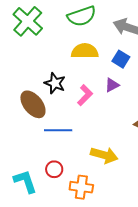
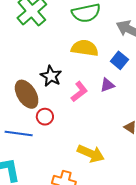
blue line: (58, 130) -> (19, 134), moved
red circle: (54, 169) -> (45, 117), moved

